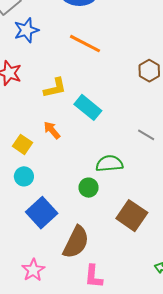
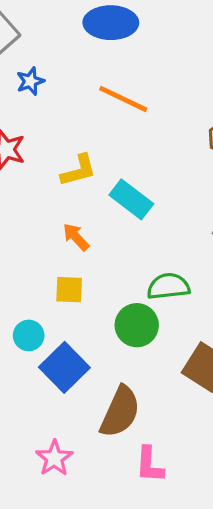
blue star: (26, 30) -> (30, 81), size x0.7
yellow square: (22, 144) -> (69, 290), moved, turned -30
cyan circle: (24, 176) -> (29, 335), moved
green circle: (89, 188) -> (137, 325), size x1.4

